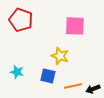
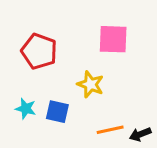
red pentagon: (21, 20) -> (39, 51), moved
blue square: (48, 76) -> (57, 112), moved

